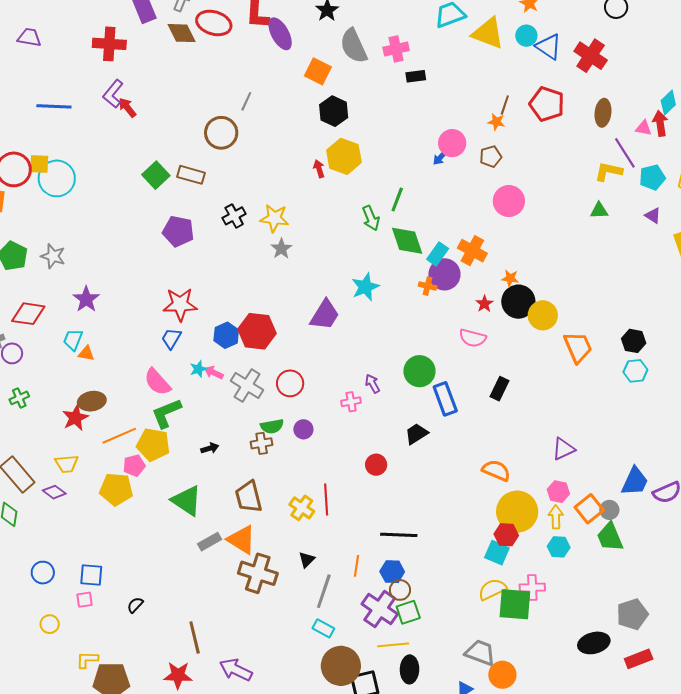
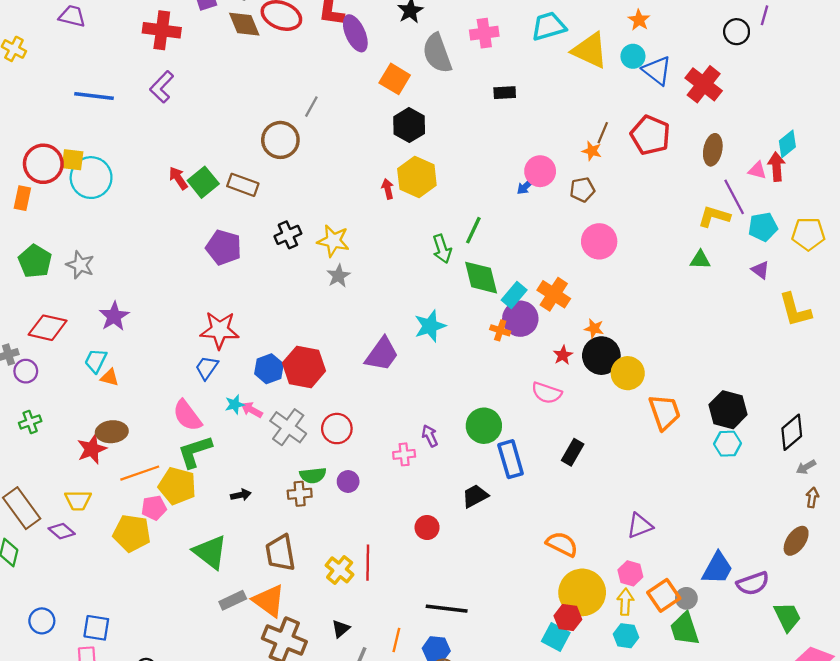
pink cross: (396, 49) -> (484, 33), moved
red arrow: (127, 107) -> (178, 178), moved
black hexagon: (634, 341) -> (728, 410), size x1.4

